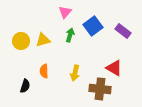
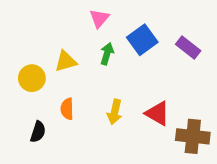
yellow circle: (21, 41) -> (32, 78), moved
red triangle: (114, 68) -> (158, 113), moved
brown cross: (100, 89) -> (193, 136), moved

